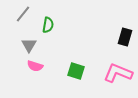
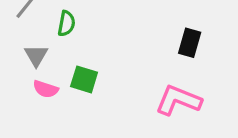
green square: (76, 71) -> (84, 79), moved

